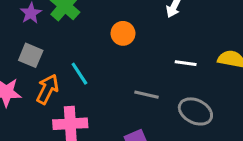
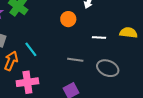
orange circle: (123, 33) -> (68, 19), moved

